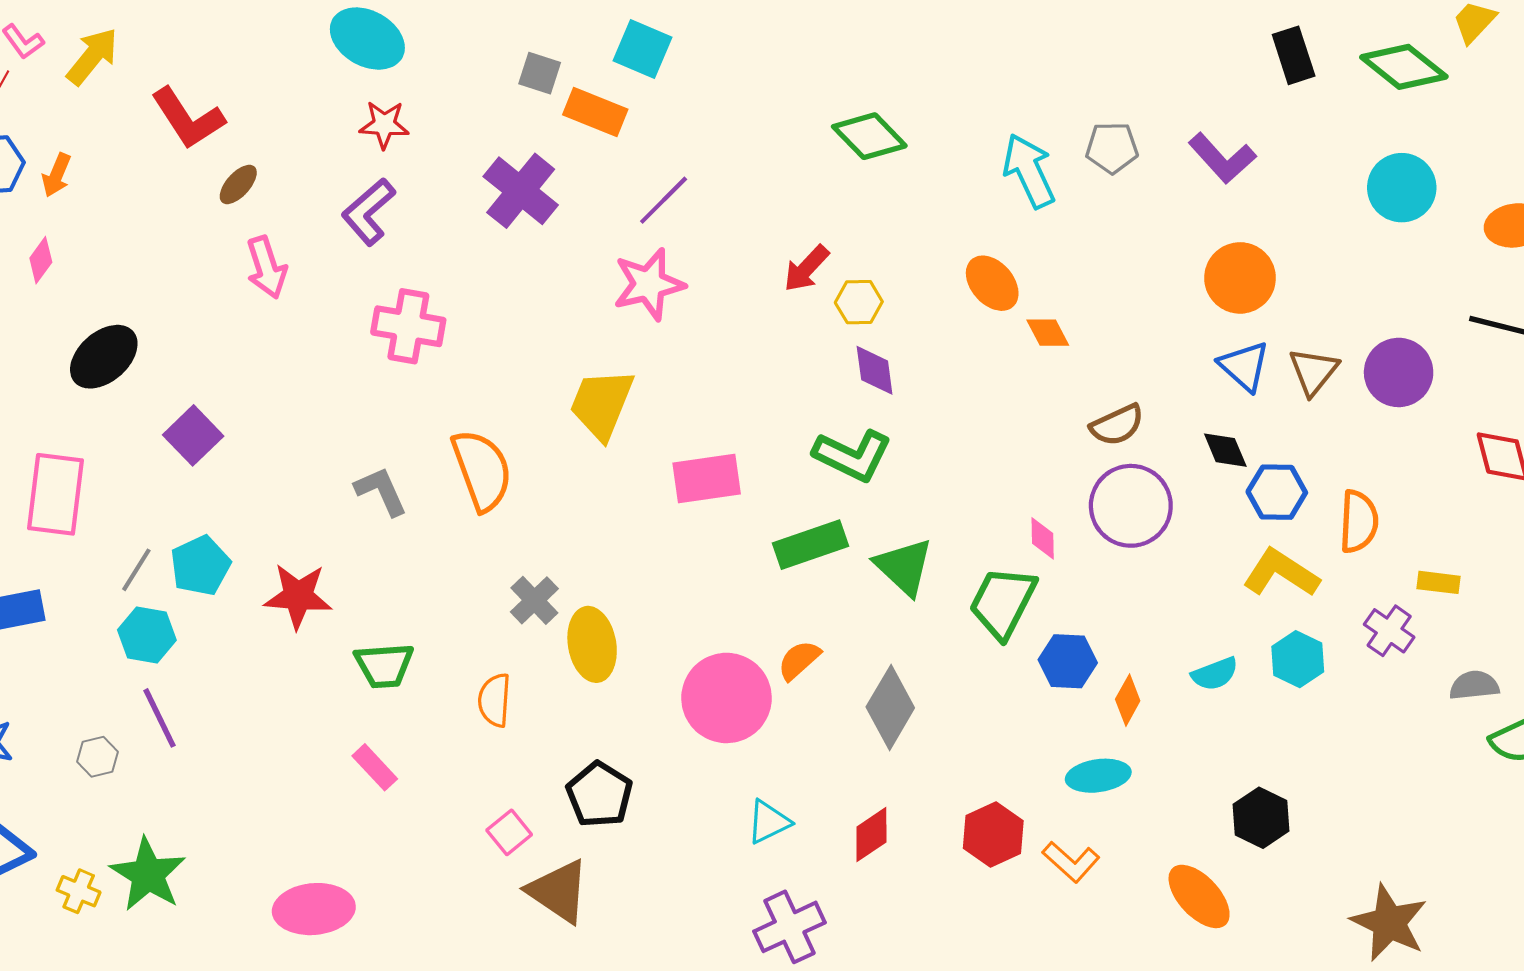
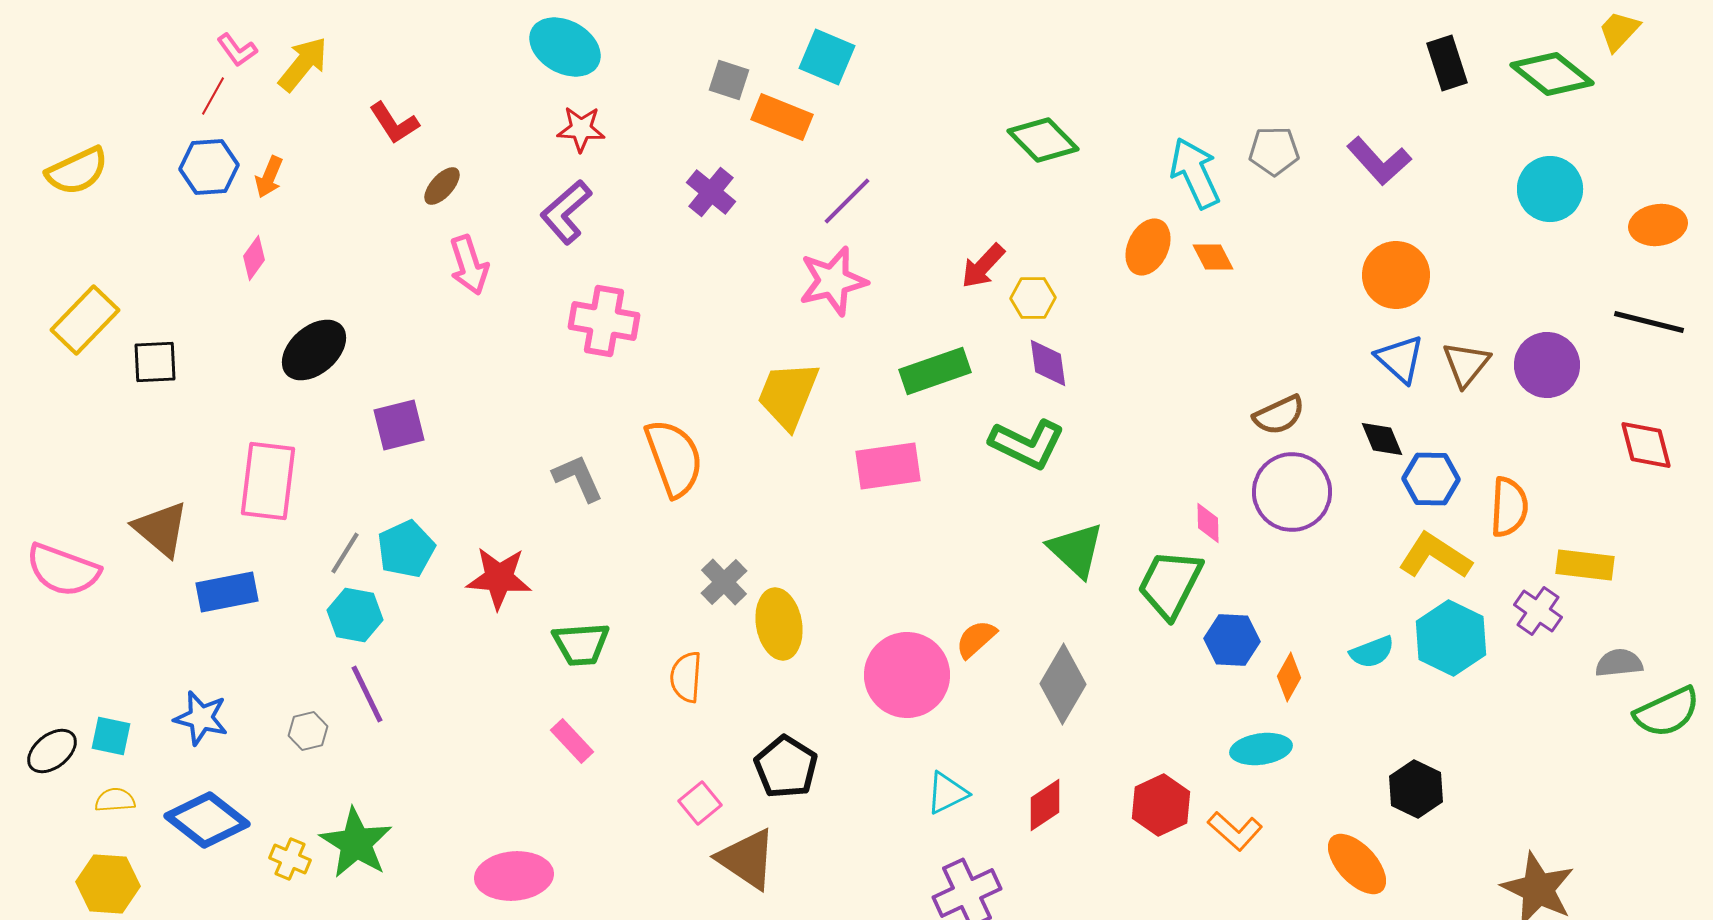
red L-shape: (188, 118) -> (394, 123), size x0.7
purple cross: (521, 191) -> (711, 192), size x0.7
orange ellipse: (992, 283) -> (1148, 247), moved, turned 66
orange diamond: (1048, 333) -> (1213, 257), moved
purple square: (193, 435) -> (399, 425), turned 30
green rectangle: (811, 545) -> (935, 371), moved
yellow rectangle: (1438, 582) -> (1585, 565), size x1.4
cyan hexagon: (1298, 659) -> (1451, 638), size x1.4

